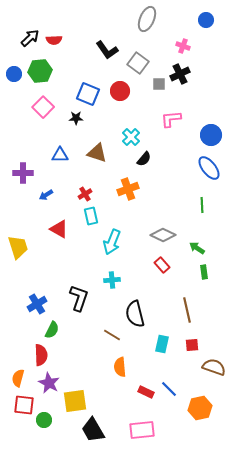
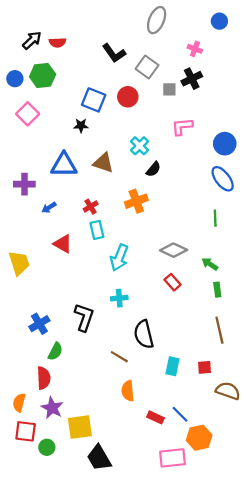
pink square: (43, 107) -> (28, 114), moved
blue triangle: (60, 155) -> (64, 165), size x1.5
brown line: (187, 310) -> (219, 330), moved
orange hexagon: (200, 408) -> (199, 438), moved
pink rectangle: (142, 430) -> (173, 458), moved

